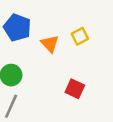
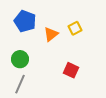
orange triangle: (50, 44) -> (51, 34), turned 35

